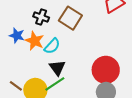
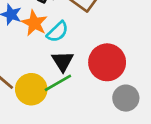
red circle: (106, 70) -> (107, 62), moved

